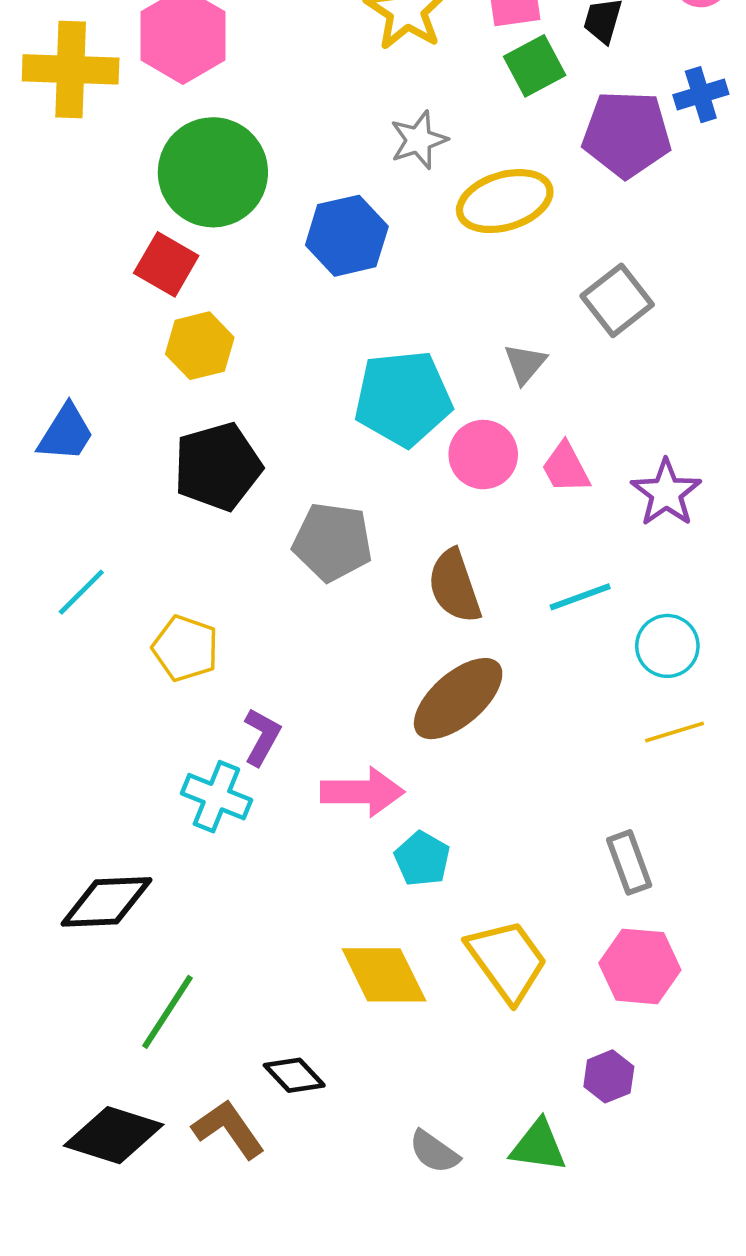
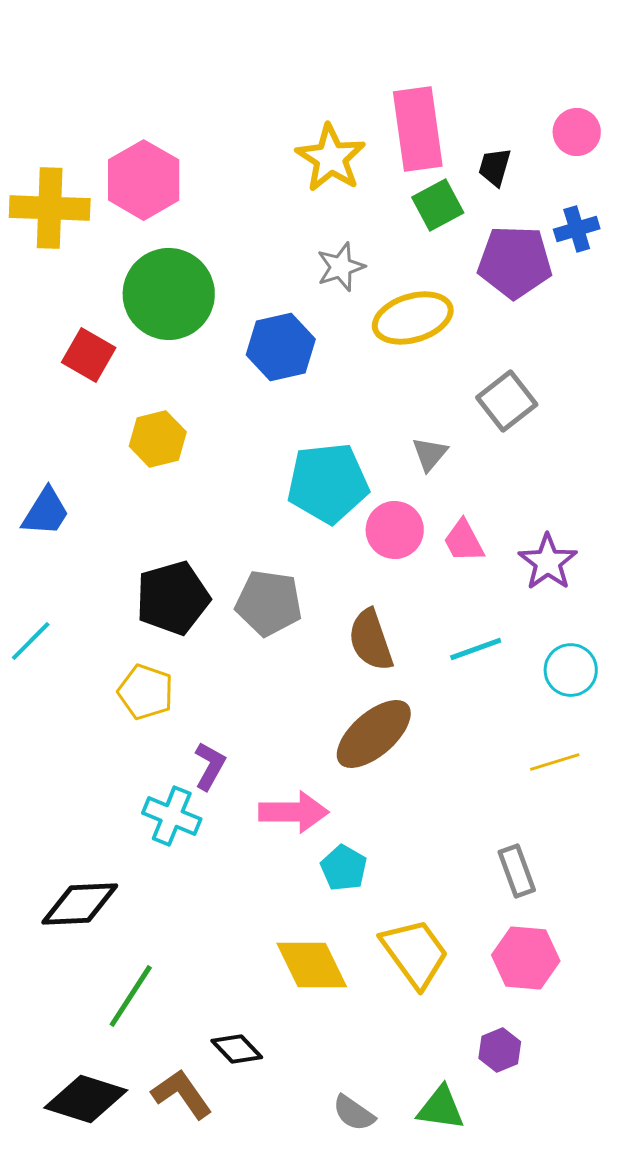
red square: (166, 264) -> (89, 355), moved
black pentagon: (218, 467) -> (173, 598), moved
cyan line: (81, 592) -> (31, 641), moved
cyan circle: (667, 646) -> (571, 670), moved

